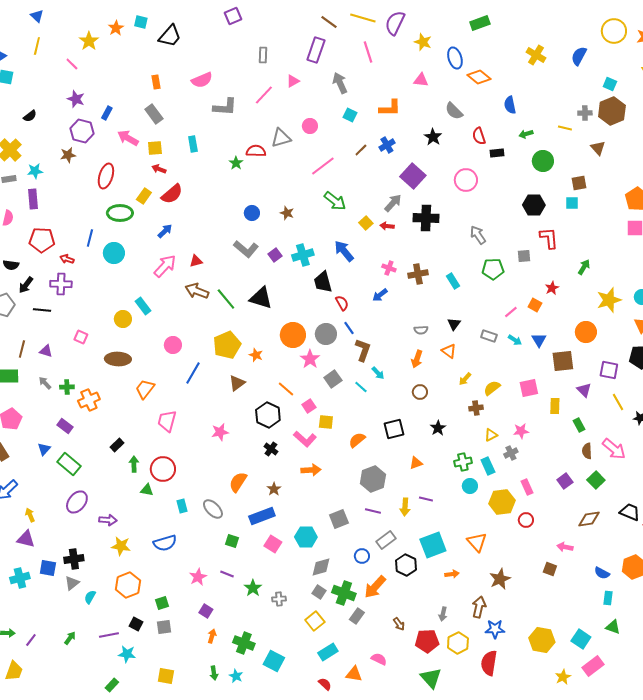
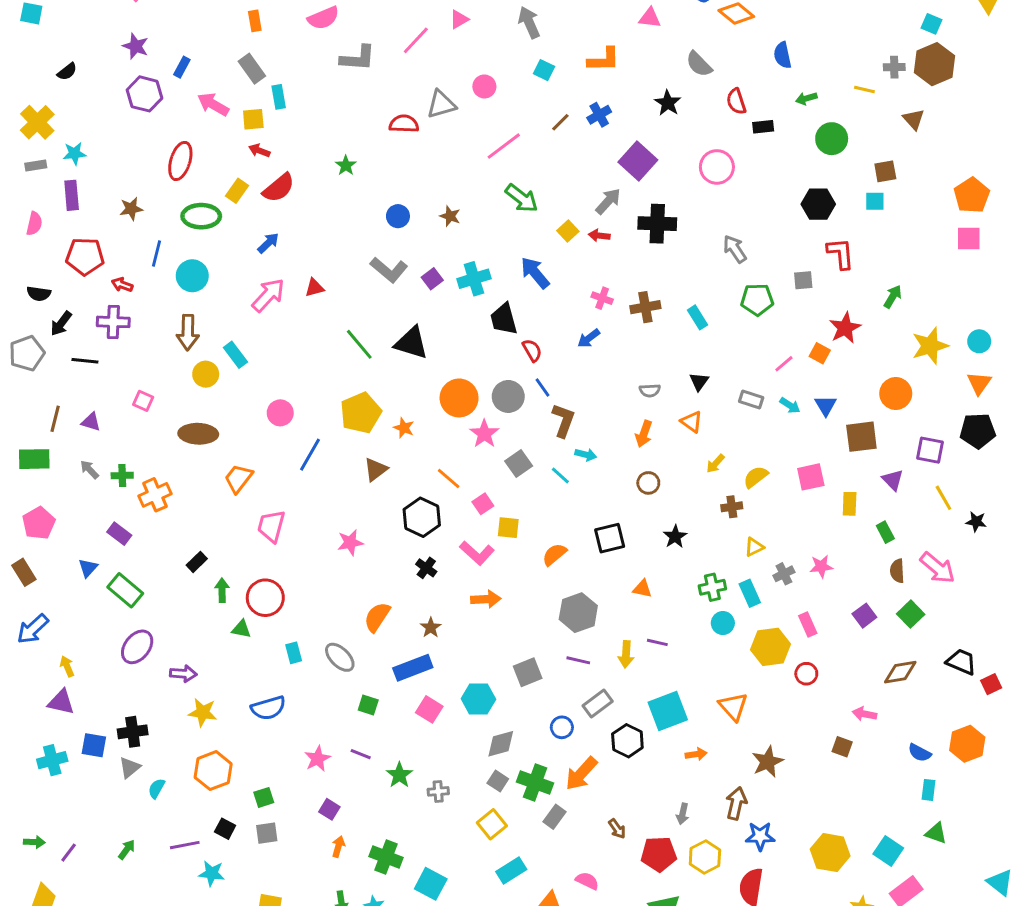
cyan rectangle: (193, 144) -> (279, 97), moved
brown star: (68, 155) -> (131, 209), moved
green star: (236, 163) -> (346, 165), moved
red star: (552, 288) -> (845, 328), size x1.5
brown arrow: (197, 291) -> (188, 332), moved, turned -110
cyan arrow: (378, 373) -> (586, 455), turned -32
pink star: (521, 431) -> (821, 566), moved
orange triangle: (416, 463) -> (642, 589), turned 32

